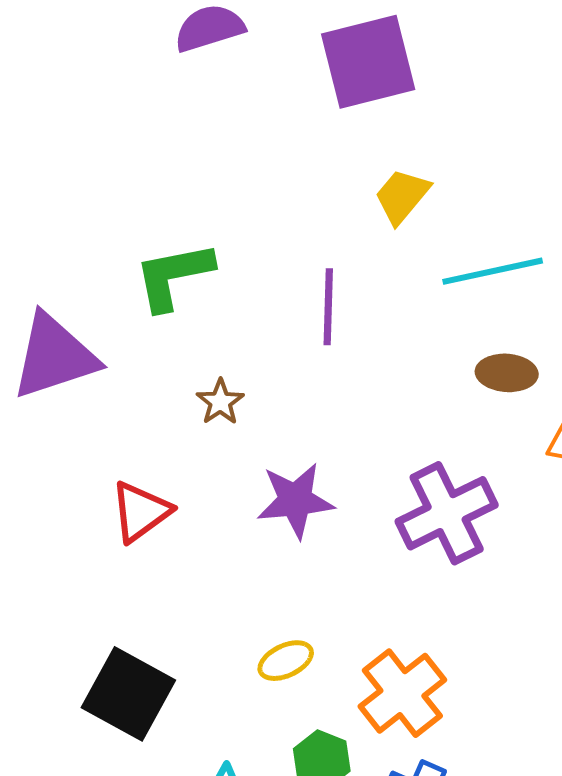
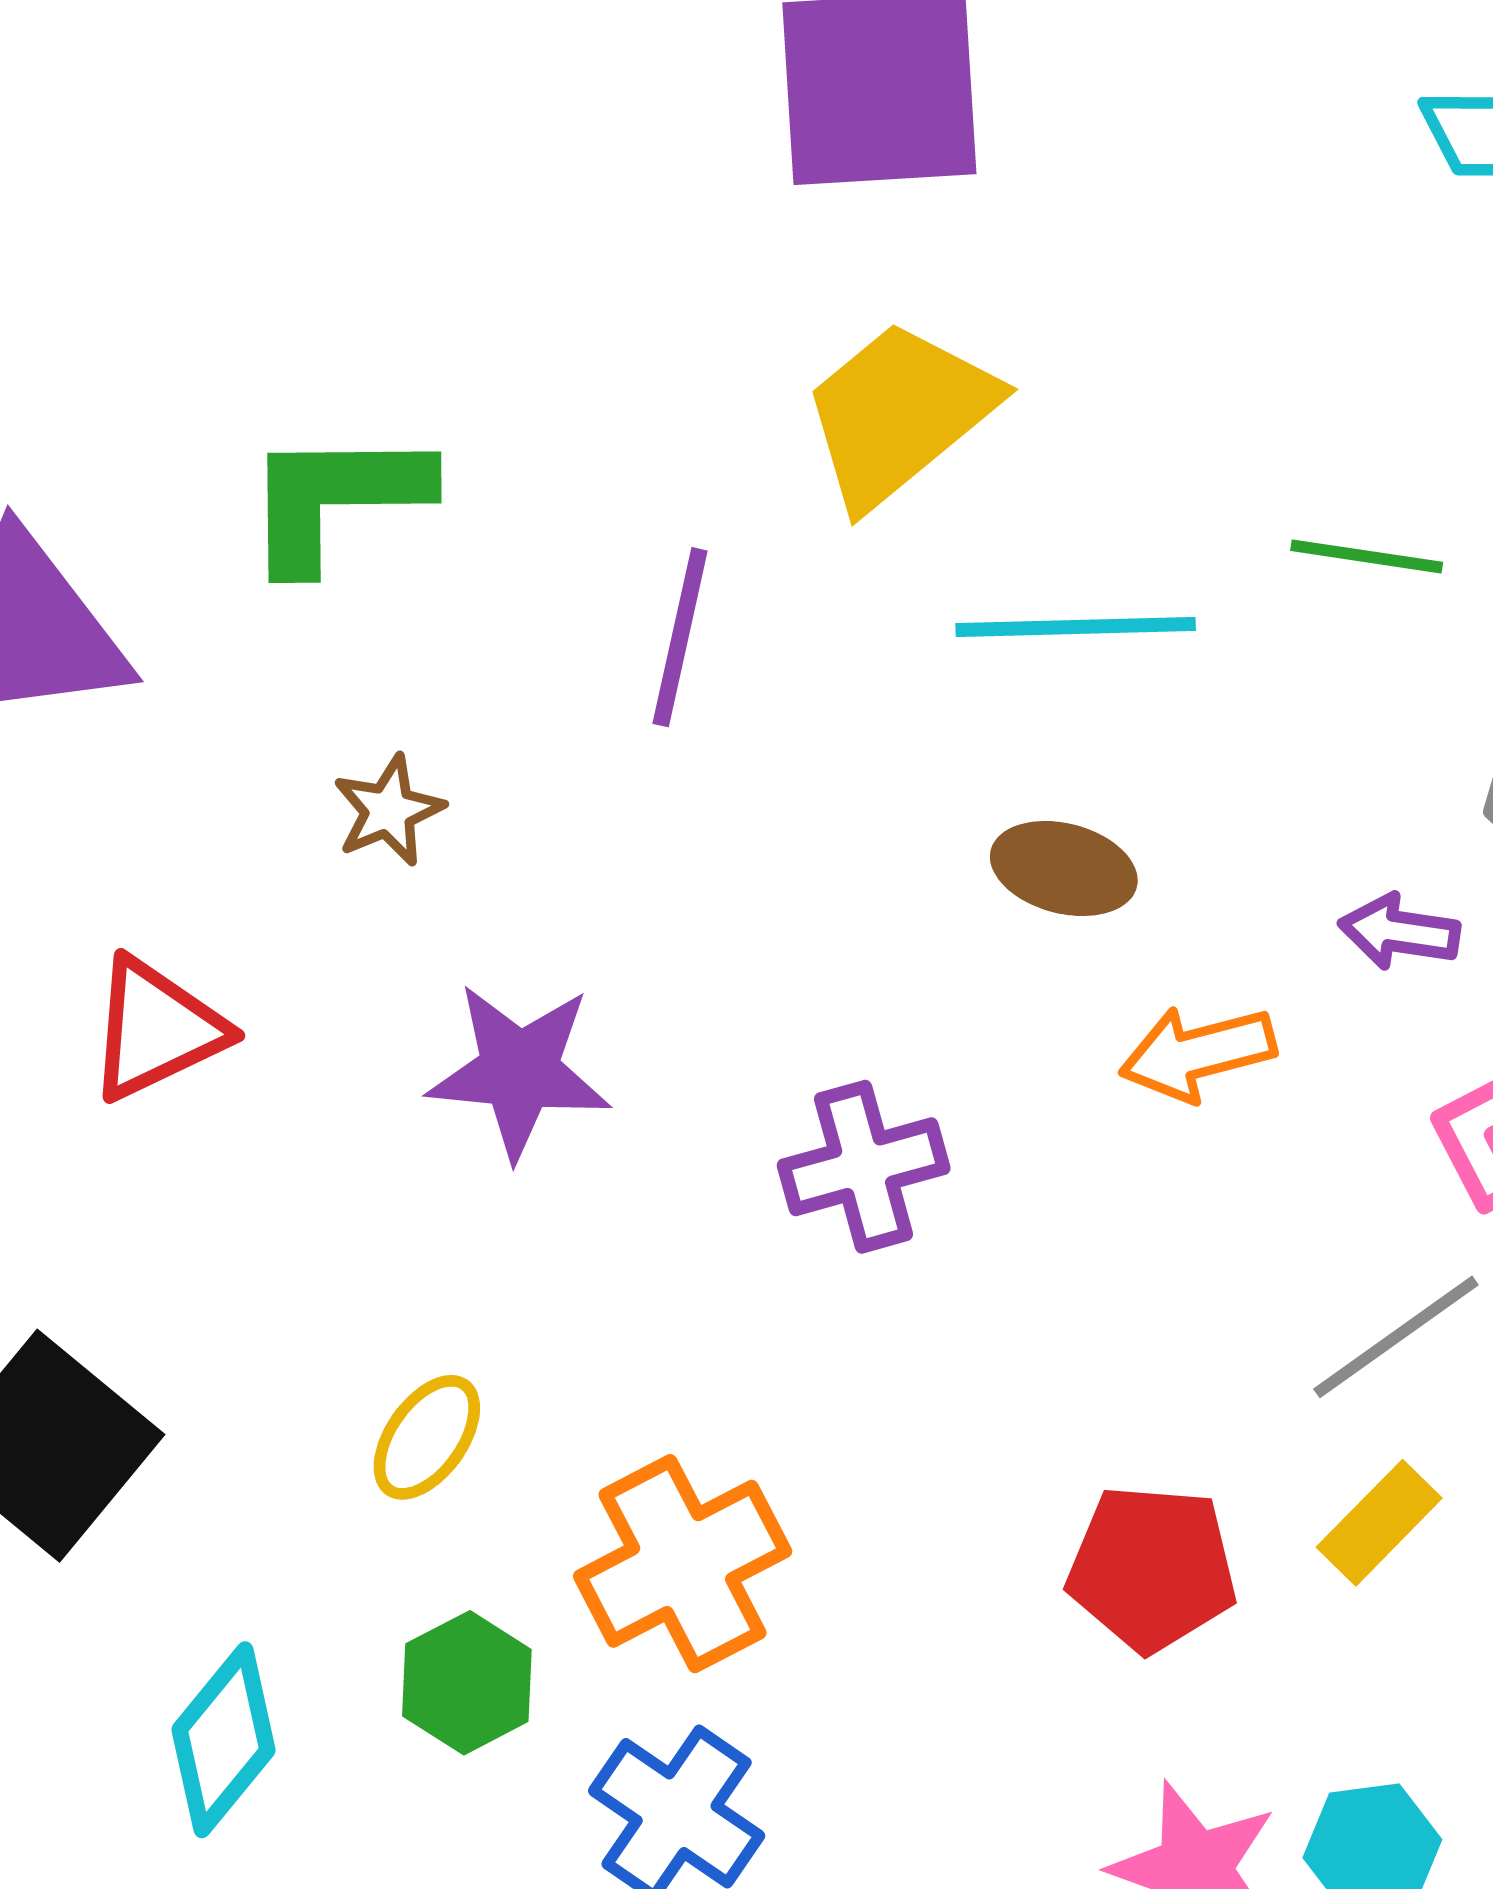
yellow trapezoid: (402, 196) -> (899, 414), size x1.5
purple cross: (447, 513) -> (864, 1167), size x0.7
yellow ellipse: (286, 661) -> (427, 1437), turned -40

